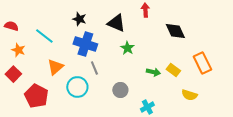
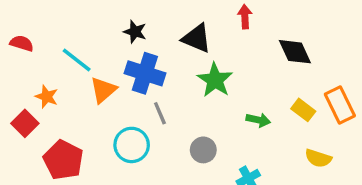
green star: (127, 48) -> (215, 80), size x1.5
orange star: (18, 50) -> (47, 97), moved
orange triangle: (55, 67) -> (103, 90), moved
yellow rectangle: (173, 70) -> (303, 110), moved

